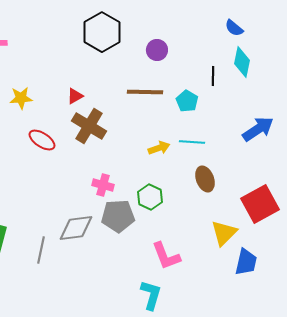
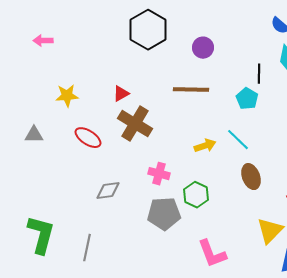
cyan pentagon: (187, 101) -> (247, 99), moved
cyan line: (192, 142) -> (238, 140), turned 40
pink cross: (103, 185) -> (159, 174), moved
gray diamond: (76, 228) -> (108, 191), moved, size x0.7

